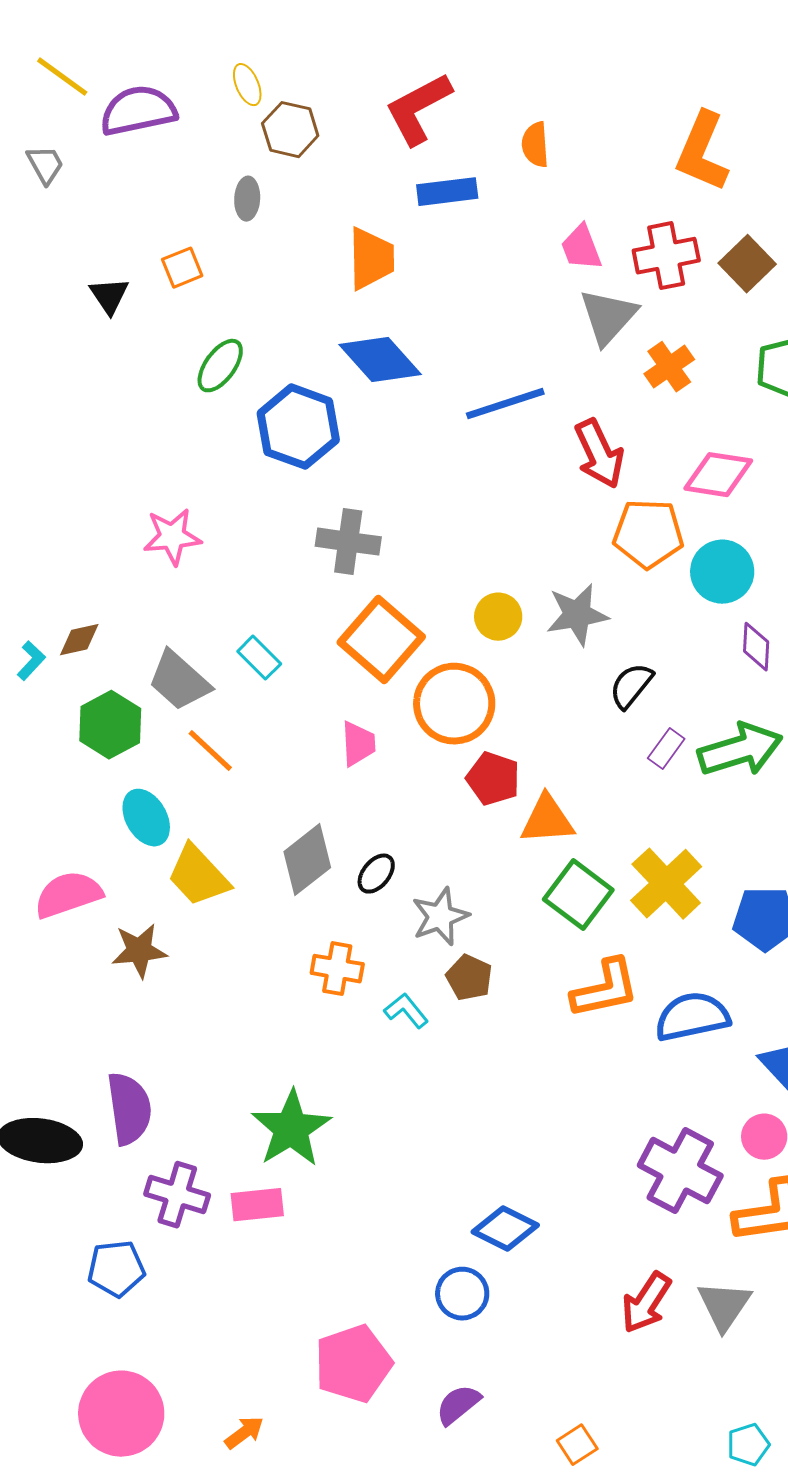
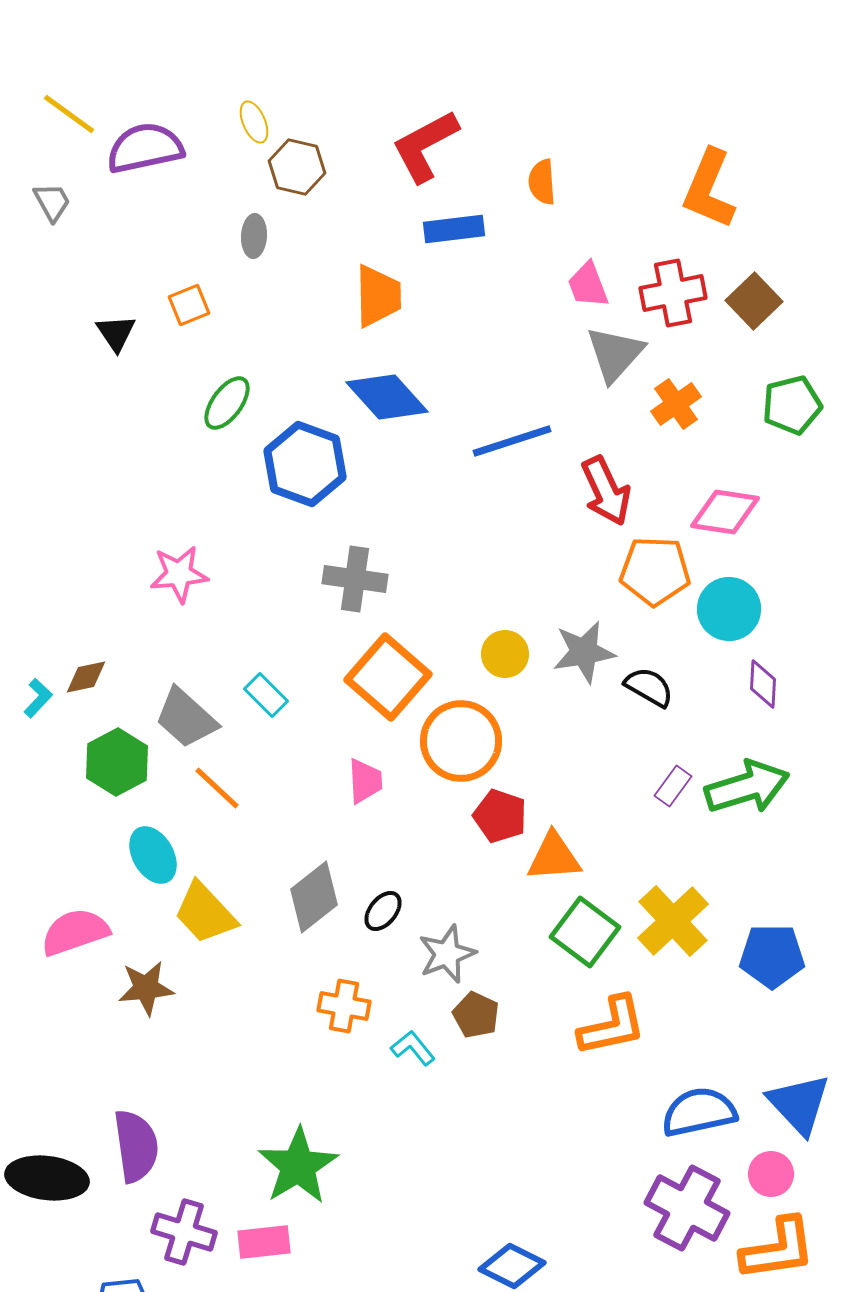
black semicircle: (631, 686) -> (649, 687), moved, turned 81
blue semicircle: (692, 1017) -> (699, 1112), moved

